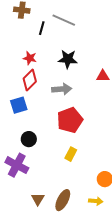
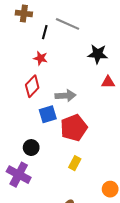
red star: (30, 58) -> (41, 58), moved
black star: (68, 59) -> (98, 54), moved
blue square: (19, 105) -> (48, 114), moved

